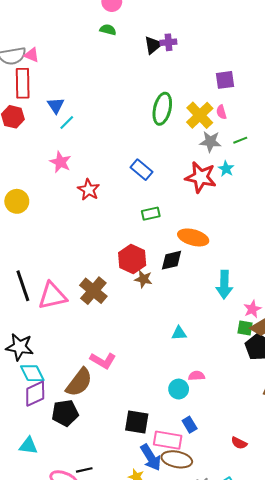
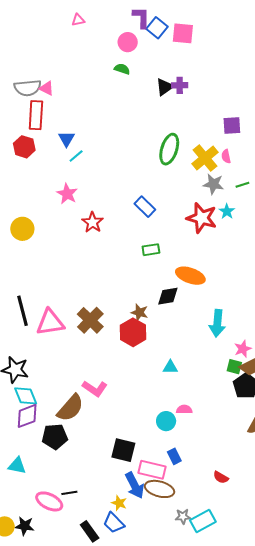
red hexagon: (132, 259) -> (133, 332), moved

